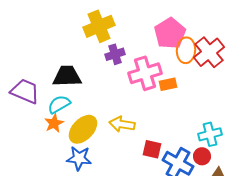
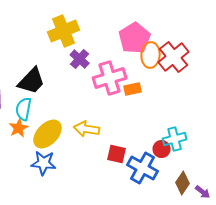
purple cross: (115, 54) -> (80, 59), turned -30
black trapezoid: (67, 76) -> (32, 81), turned 136
cyan semicircle: (59, 104) -> (24, 109), turned -50
red circle: (202, 156) -> (162, 149), moved

